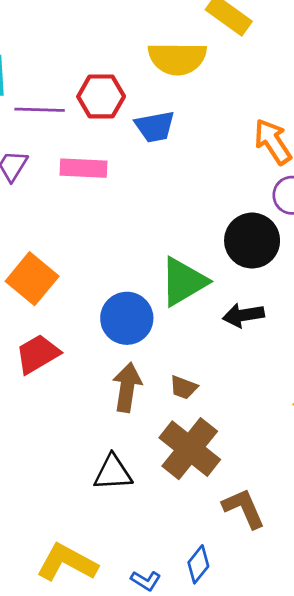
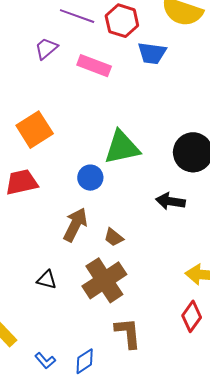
green triangle: (183, 282) -> (122, 147), moved
blue circle: (127, 318) -> (90, 178), size x0.7
black triangle: (113, 473) -> (47, 280), size x0.7

